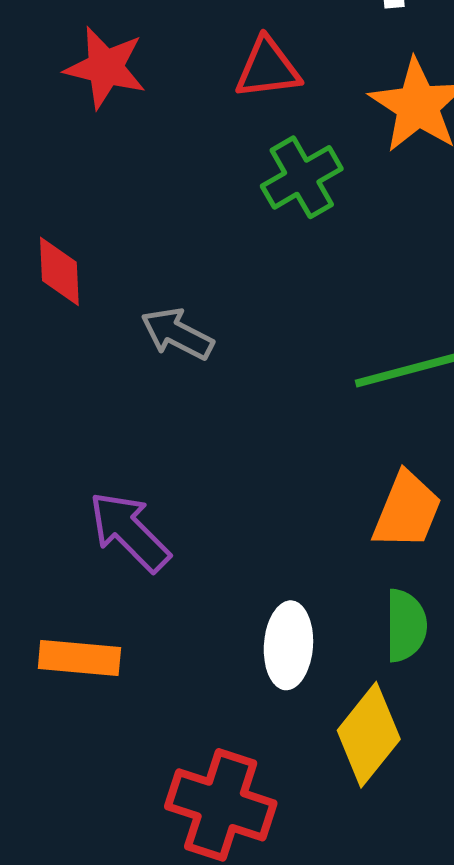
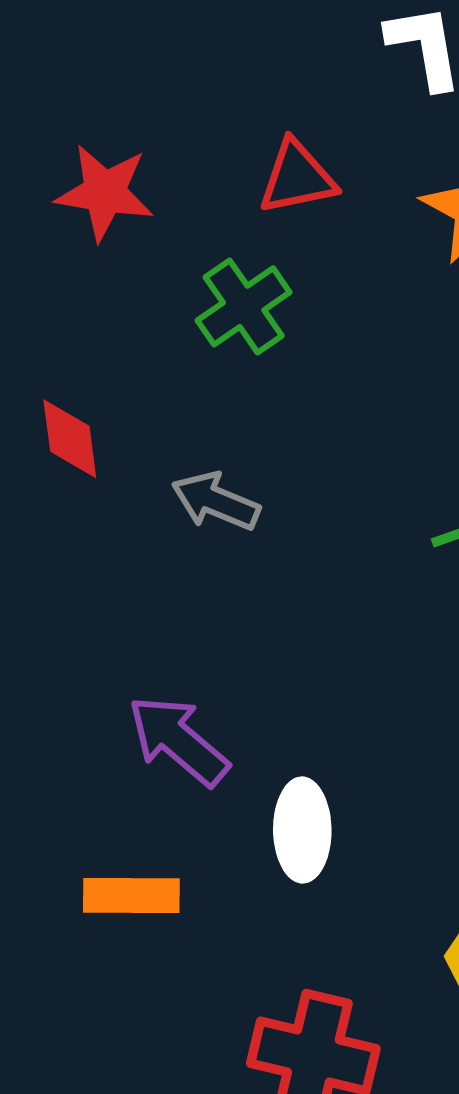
green cross: (302, 177) -> (244, 306), moved
white ellipse: (288, 645) -> (302, 830), moved

